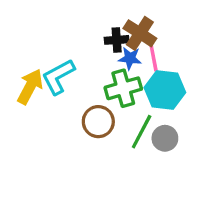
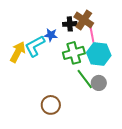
blue star: (130, 58) -> (51, 35), moved
brown circle: (98, 122) -> (51, 105), moved
green line: (142, 132) -> (85, 79), turned -65

